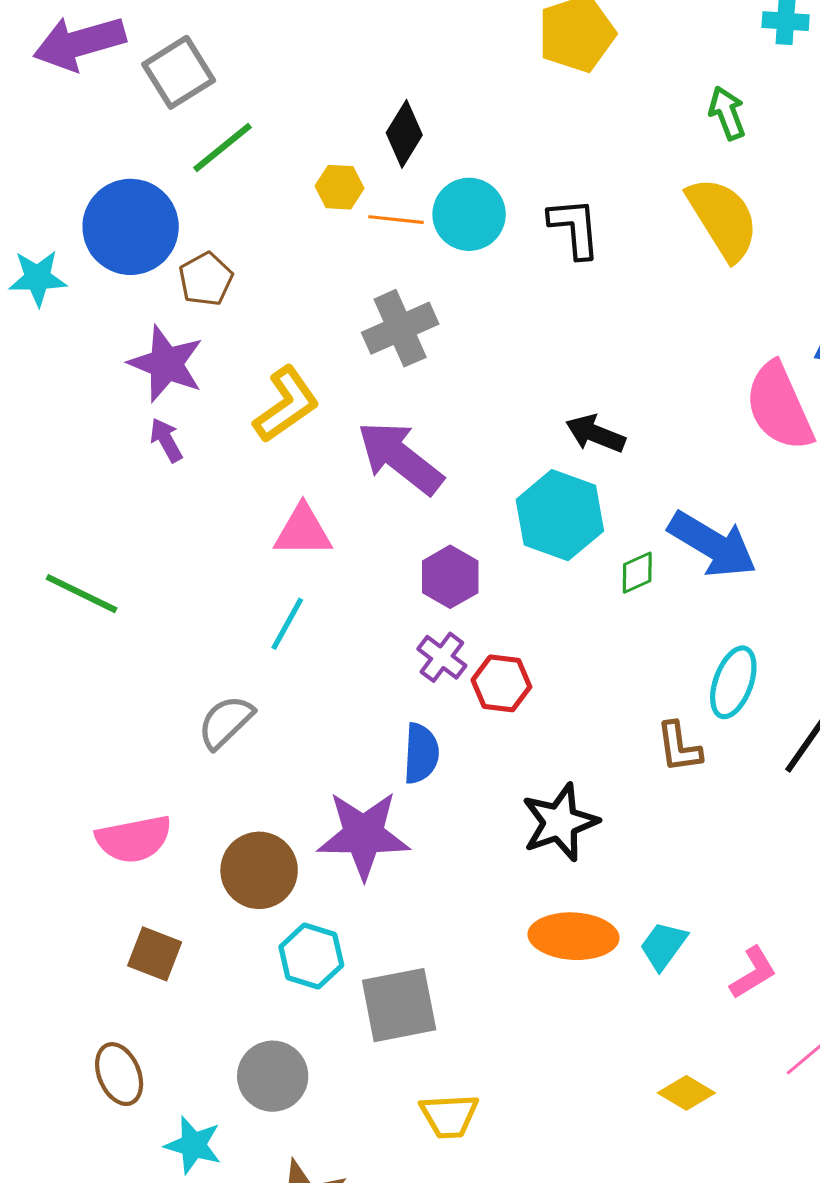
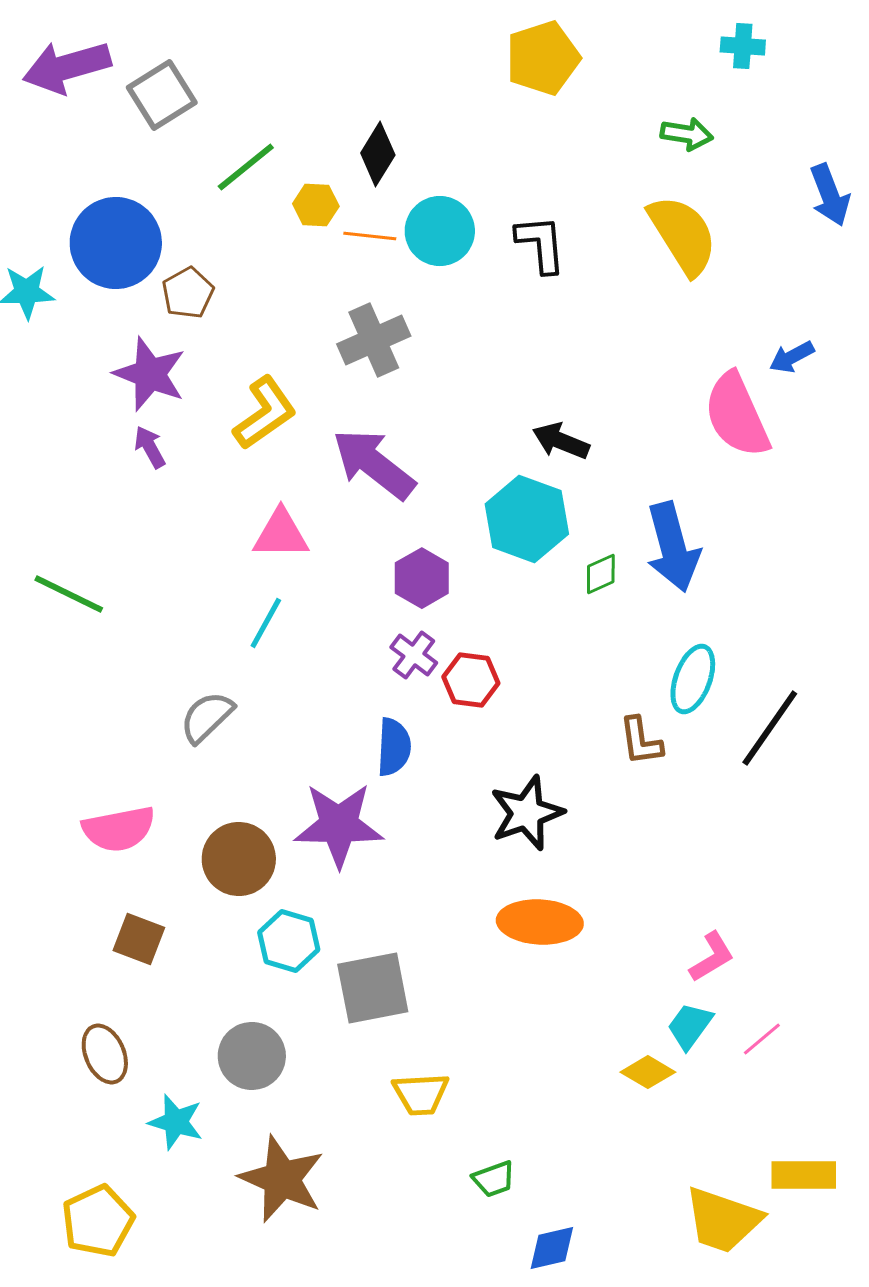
green arrow: (727, 113) -> (687, 134), turned 120
green line: (223, 147) -> (246, 167), moved
blue arrow: (712, 544) -> (673, 547), turned 44
cyan trapezoid: (663, 946) -> (690, 1026), moved

